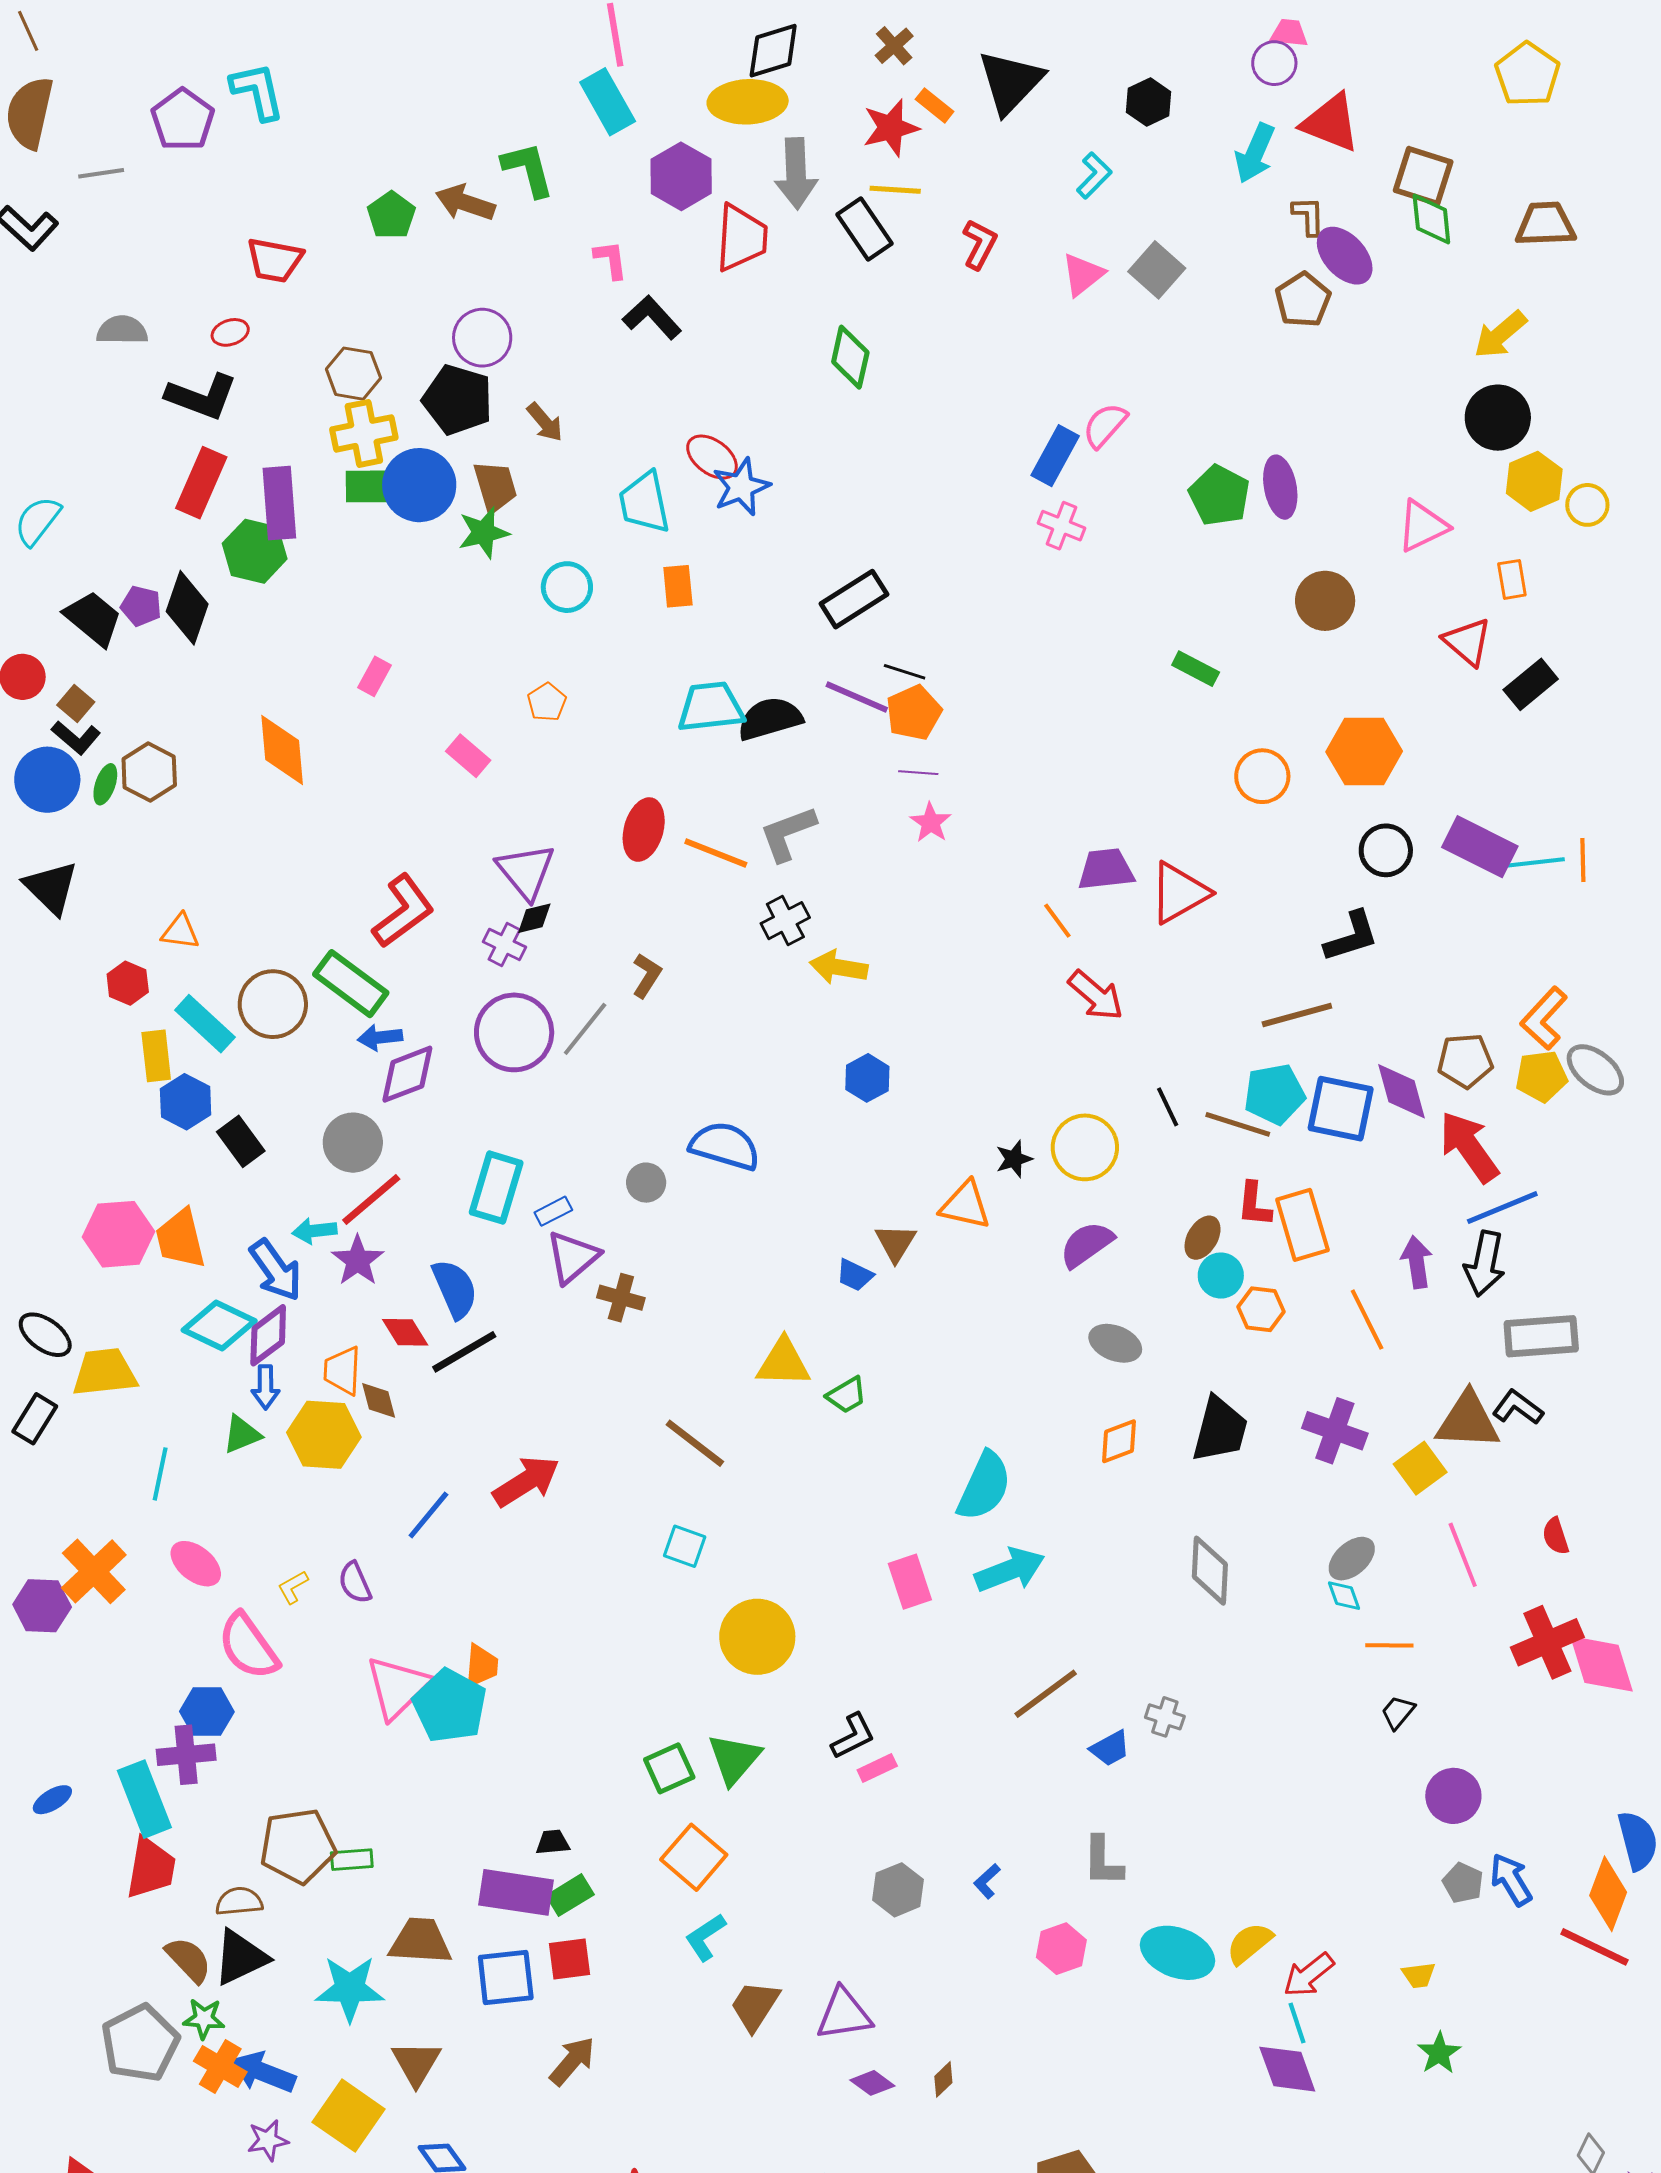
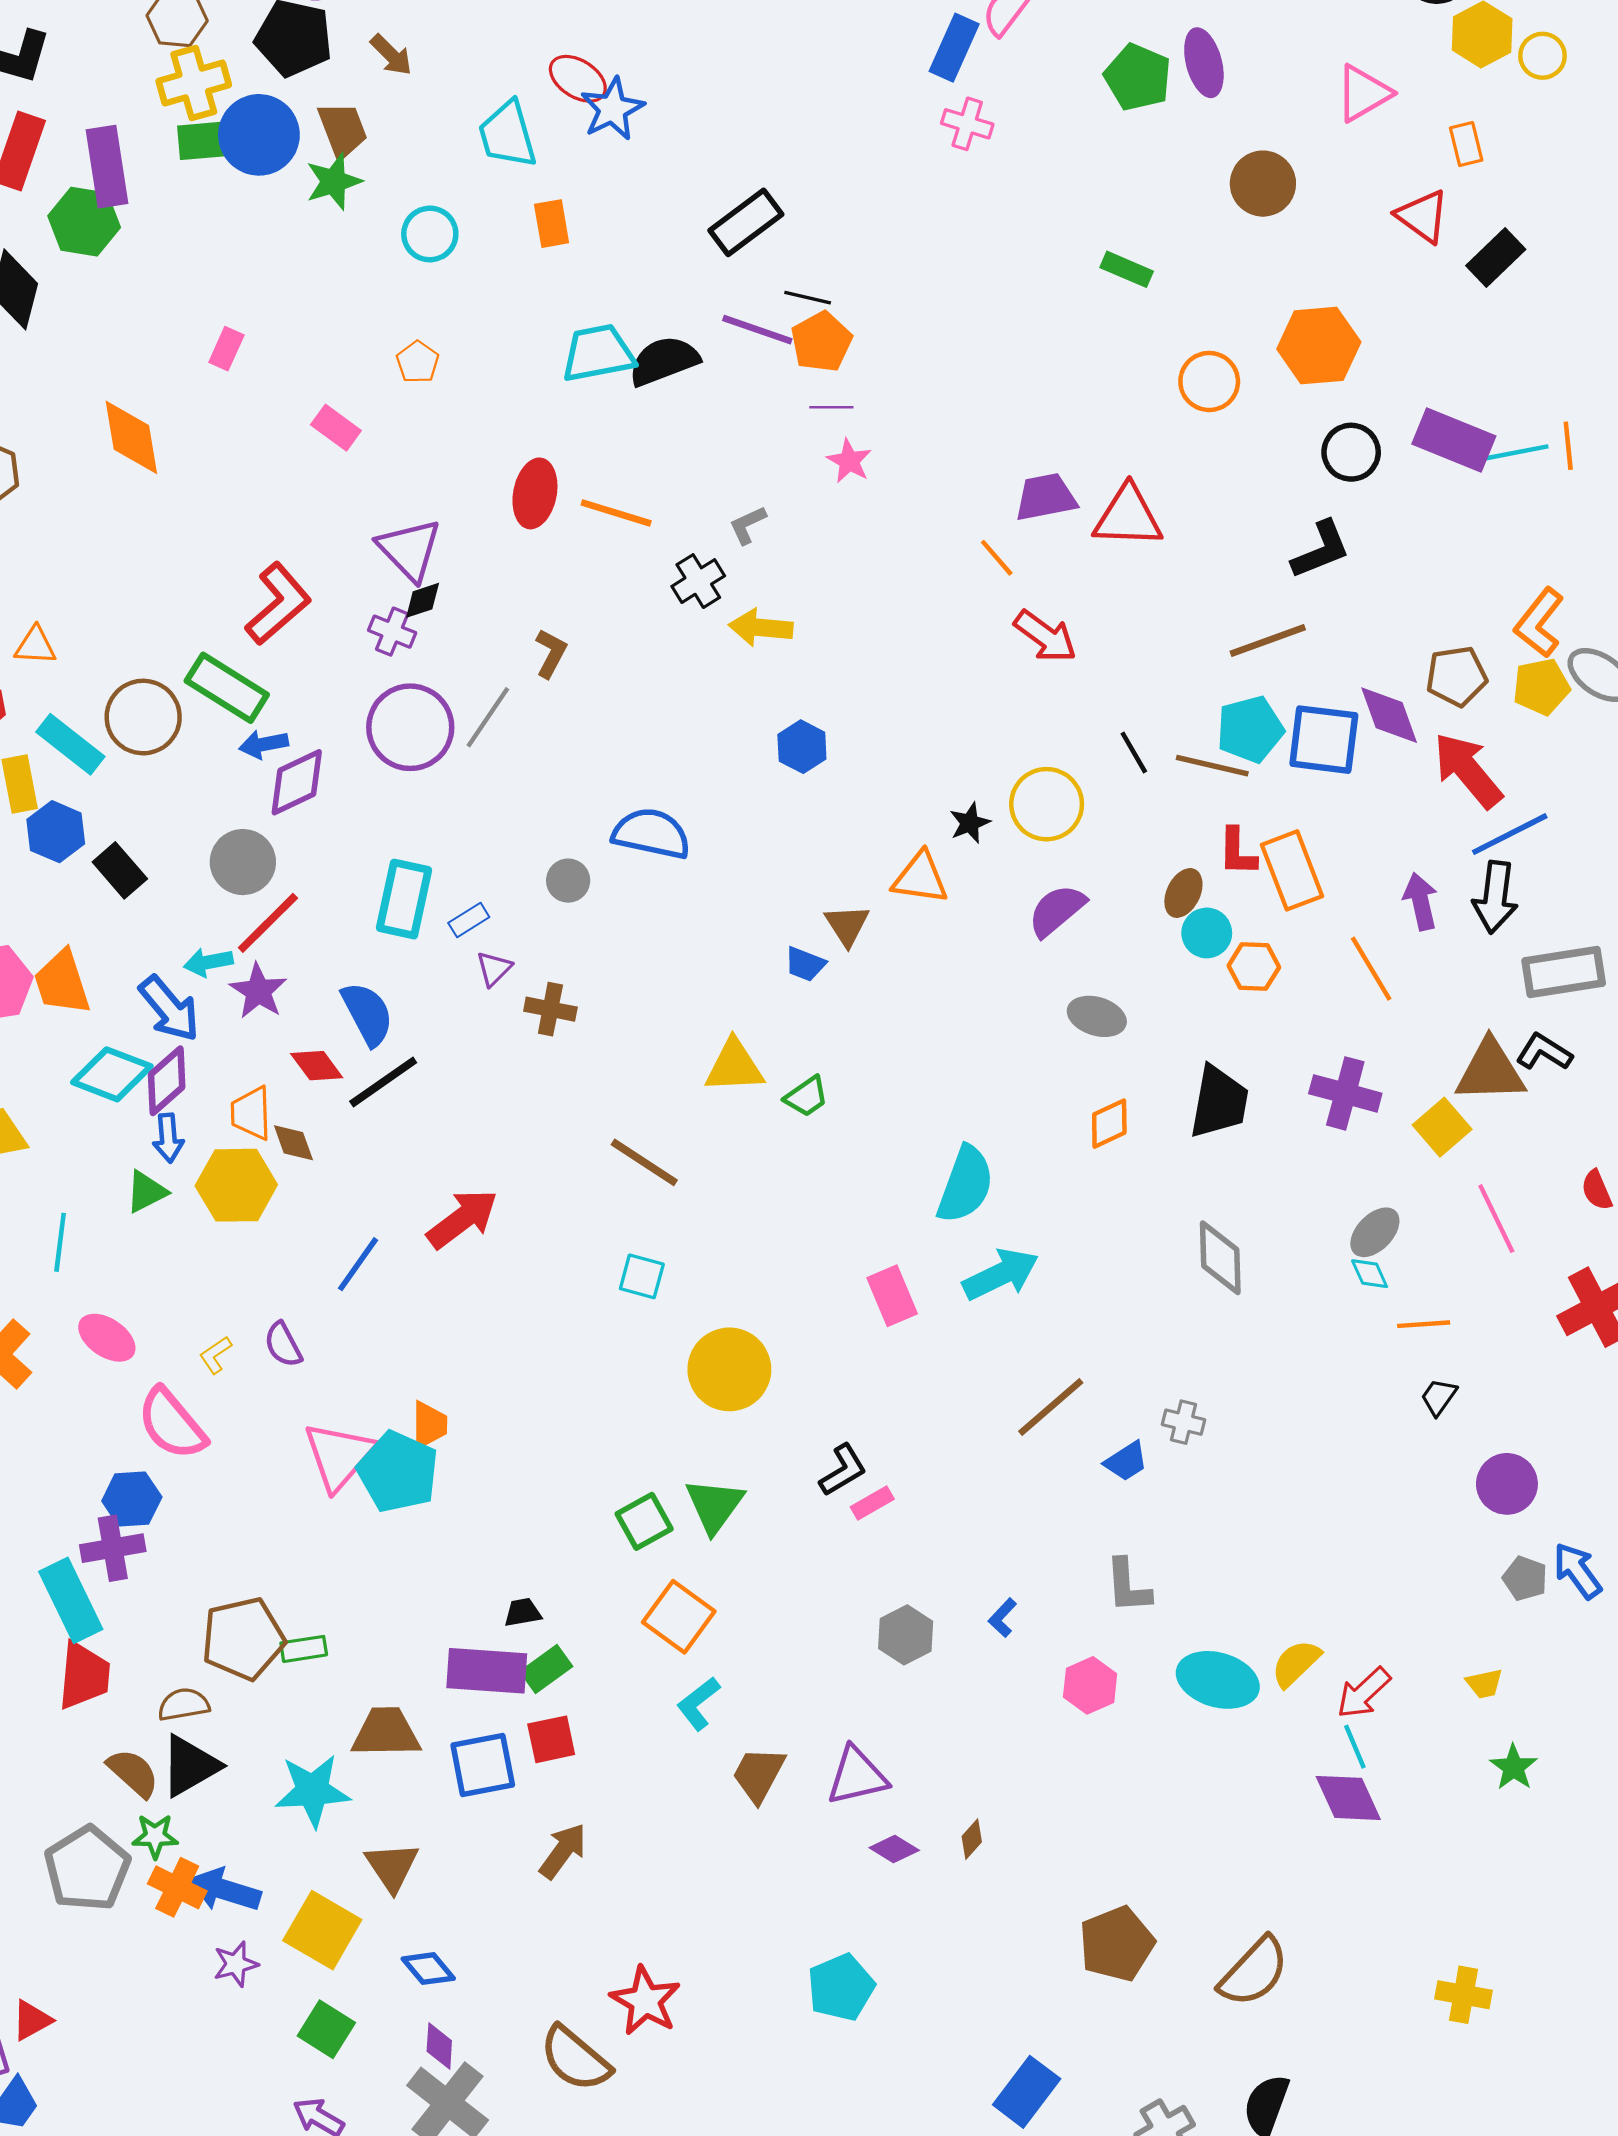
gray L-shape: (788, 834) -> (748, 525), moved, size x0.6
red triangle: (1179, 893) -> (1128, 517), turned 36
purple triangle: (573, 1257) -> (494, 969), size x0.6

